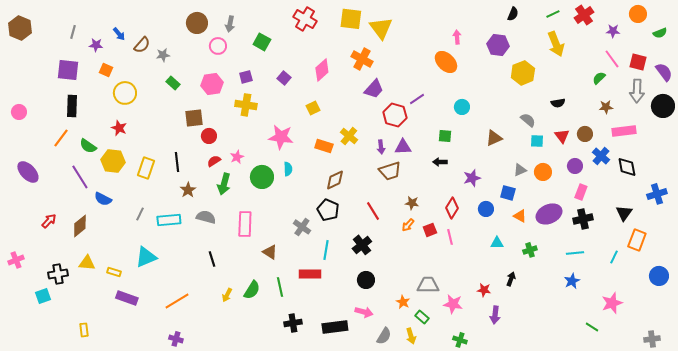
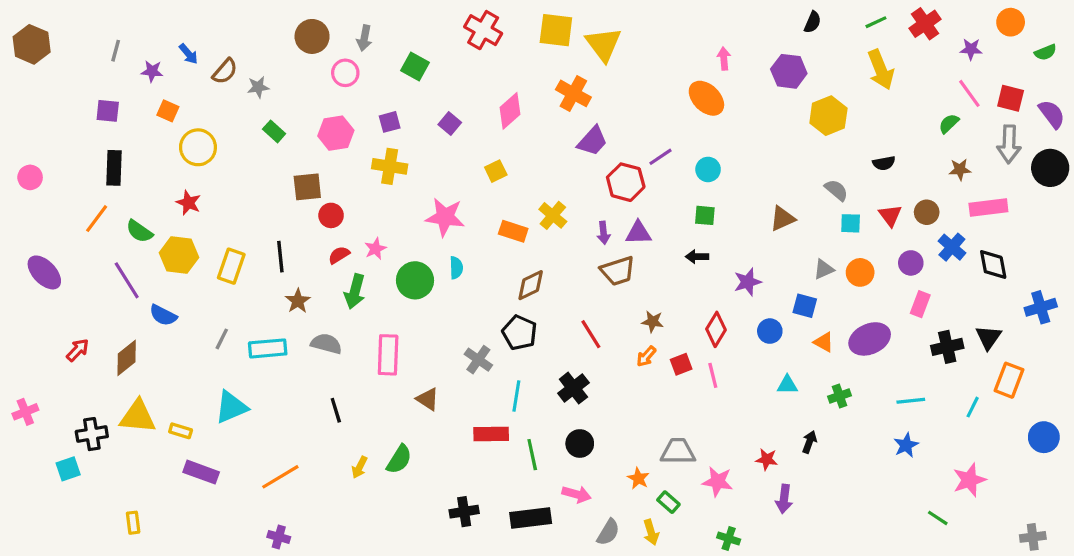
purple square: (68, 70) -> (108, 111), size x0.7
cyan circle: (462, 107) -> (708, 169), moved
black cross: (583, 219) -> (947, 347), moved
yellow triangle: (87, 263) -> (138, 417), size x1.4
green line: (280, 287) -> (532, 455), moved

